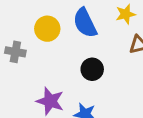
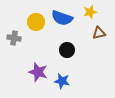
blue semicircle: (85, 23) -> (62, 18), turned -45

